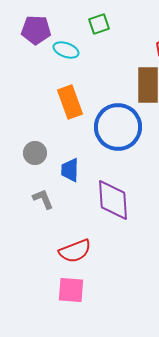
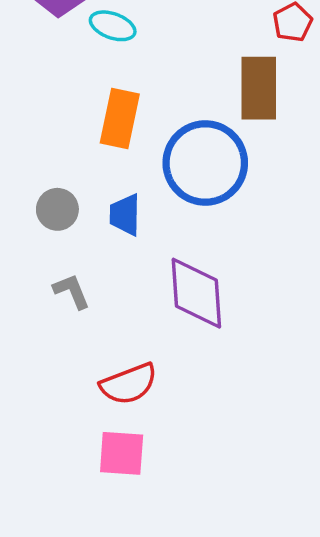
orange rectangle: (70, 102) -> (120, 118), turned 32
blue trapezoid: (70, 170) -> (125, 215), moved

